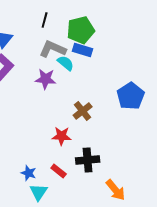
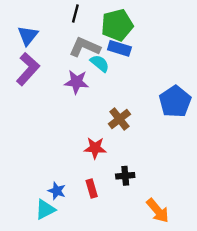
black cross: (88, 160) -> (125, 176), size x0.7
red rectangle: (59, 171) -> (92, 189), turned 35
cyan triangle: (39, 192) -> (45, 209), moved, turned 30

